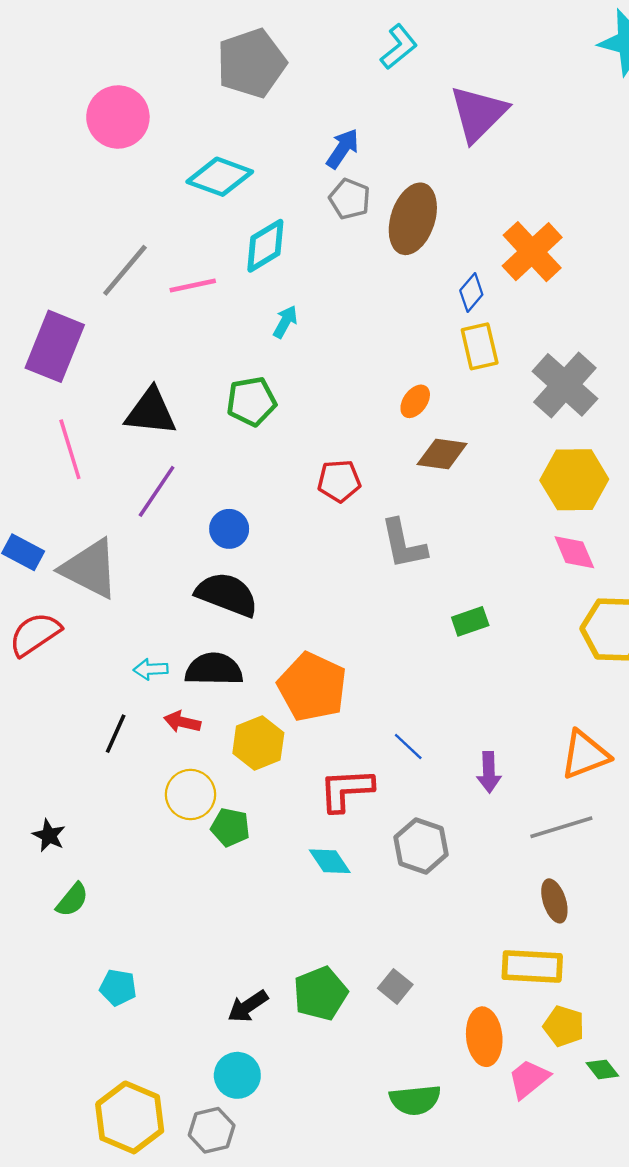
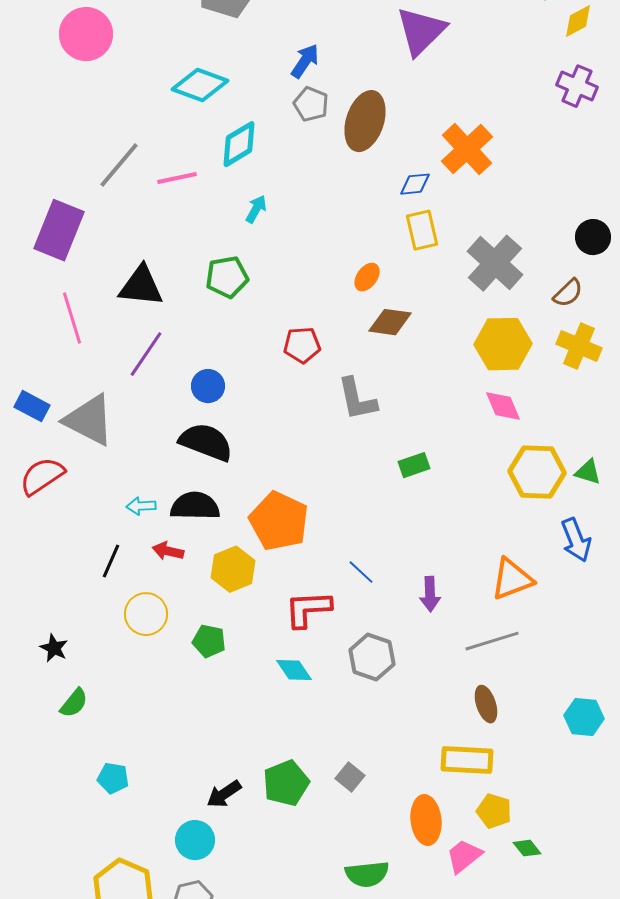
pink circle: (118, 117) -> (86, 34), moved
blue diamond: (471, 293) -> (415, 184), turned 44
yellow circle: (191, 794) -> (146, 614), moved
cyan circle: (237, 1075) -> (195, 840), moved

